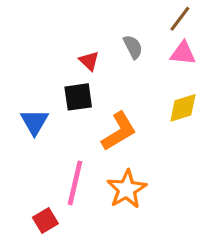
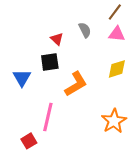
orange star: (127, 189) -> (114, 121), moved

